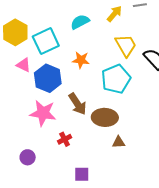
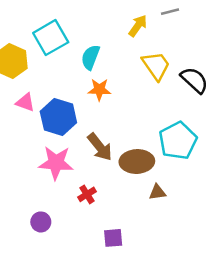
cyan semicircle: (80, 22) -> (90, 57), moved, turned -36
cyan square: (46, 41) -> (51, 38), moved
cyan pentagon: (116, 79) -> (178, 141), moved

